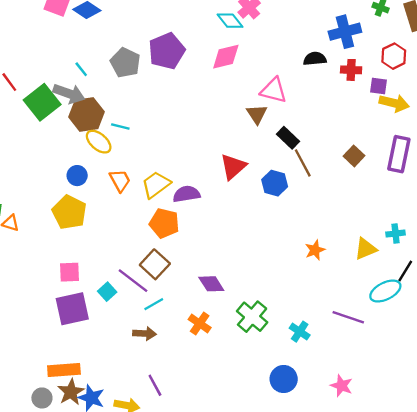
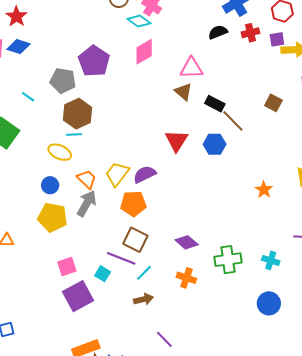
gray arrow: (69, 94) -> (87, 203), moved, turned -64
brown hexagon: (87, 114) -> (78, 114), moved
green cross: (252, 317) -> (228, 260), turned -32

